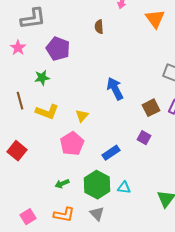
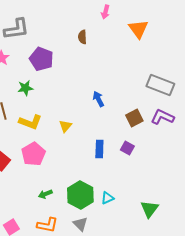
blue arrow: (115, 89) -> (98, 99), size x0.7
pink pentagon: (72, 144) -> (33, 154), moved
blue rectangle: (111, 153) -> (99, 149), moved, turned -54
cyan triangle: (124, 188) -> (107, 198), turned -32

